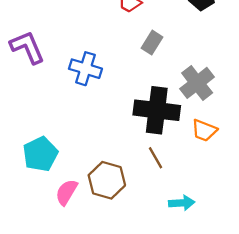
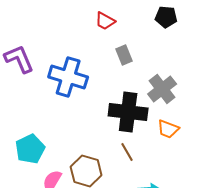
gray rectangle: (152, 43) -> (124, 55), turned -54
blue cross: (85, 69) -> (68, 77), size x1.4

